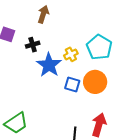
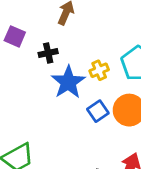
blue square: (72, 84) -> (98, 111), turned 35

